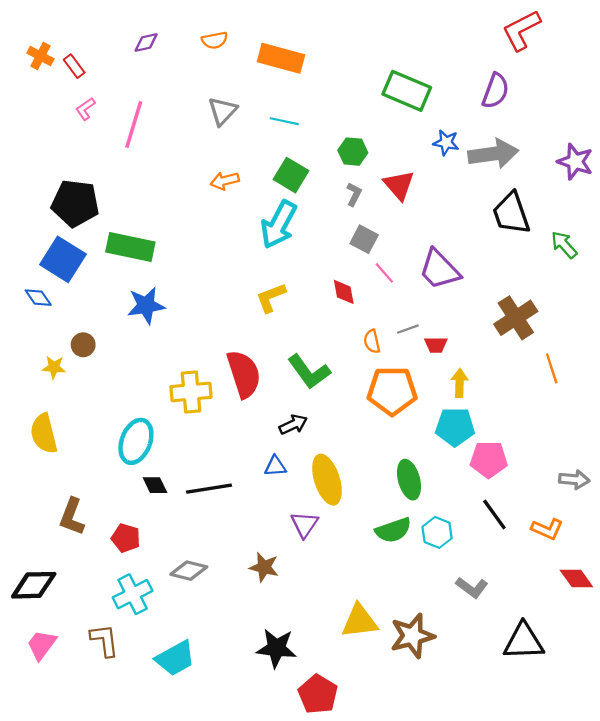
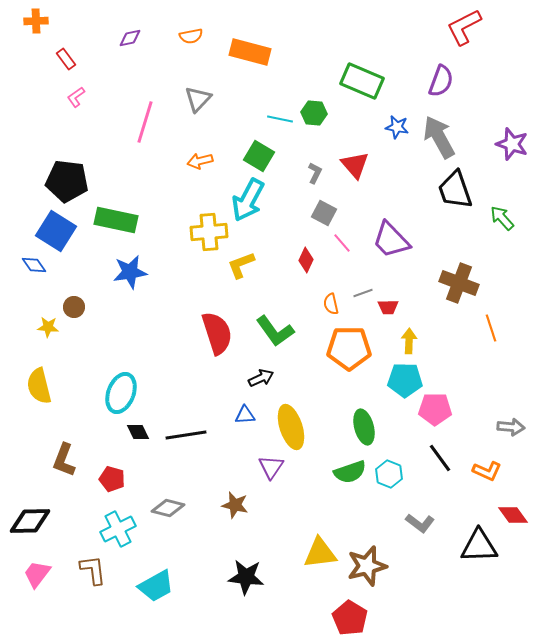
orange cross: (40, 56) -> (36, 21), moved, turned -30
cyan line: (284, 121) -> (280, 119), moved
pink line: (134, 125) -> (145, 122), moved
green hexagon: (353, 152) -> (314, 113), moved
gray arrow: (493, 154) -> (439, 137), turned -111
red diamond: (344, 292) -> (306, 260), turned 35
brown cross: (516, 318) -> (459, 283), turned -36
yellow cross: (191, 392) -> (209, 232), moved
black triangle: (524, 641) -> (479, 546), moved
red pentagon: (318, 694) -> (350, 618), moved

